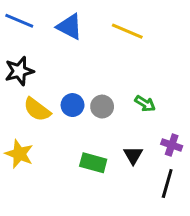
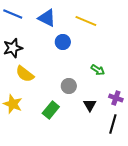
blue circle: (73, 105) -> (63, 42), moved
gray circle: (102, 107) -> (69, 86), moved
green rectangle: (93, 163) -> (51, 110), moved, turned -66

